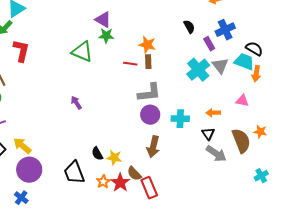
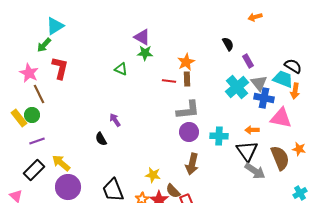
blue cross: (225, 30) -> (264, 98), moved, turned 36
orange star: (147, 45) -> (186, 62), turned 30
green triangle: (82, 52) -> (121, 69), size x0.6
pink triangle: (242, 101) -> (281, 118), size x1.6
black triangle: (208, 134) -> (247, 151), size x1.6
black semicircle: (97, 154) -> (101, 139), moved

